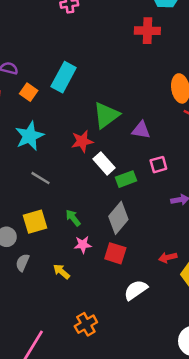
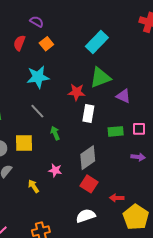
cyan rectangle: (64, 77) -> (97, 42), moved
white rectangle: (104, 163) -> (88, 114), turned 36
pink square: (158, 165) -> (139, 129), moved
green rectangle: (126, 179) -> (116, 131), moved
green arrow: (73, 218) -> (55, 133), moved
red square: (115, 253) -> (89, 184), moved

